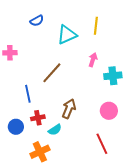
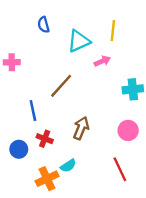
blue semicircle: (37, 21) -> (43, 25), turned 104
pink arrow: (93, 60) -> (102, 61), moved, turned 48
red cross: (38, 118) -> (45, 139), turned 32
cyan semicircle: (55, 130) -> (68, 166), moved

